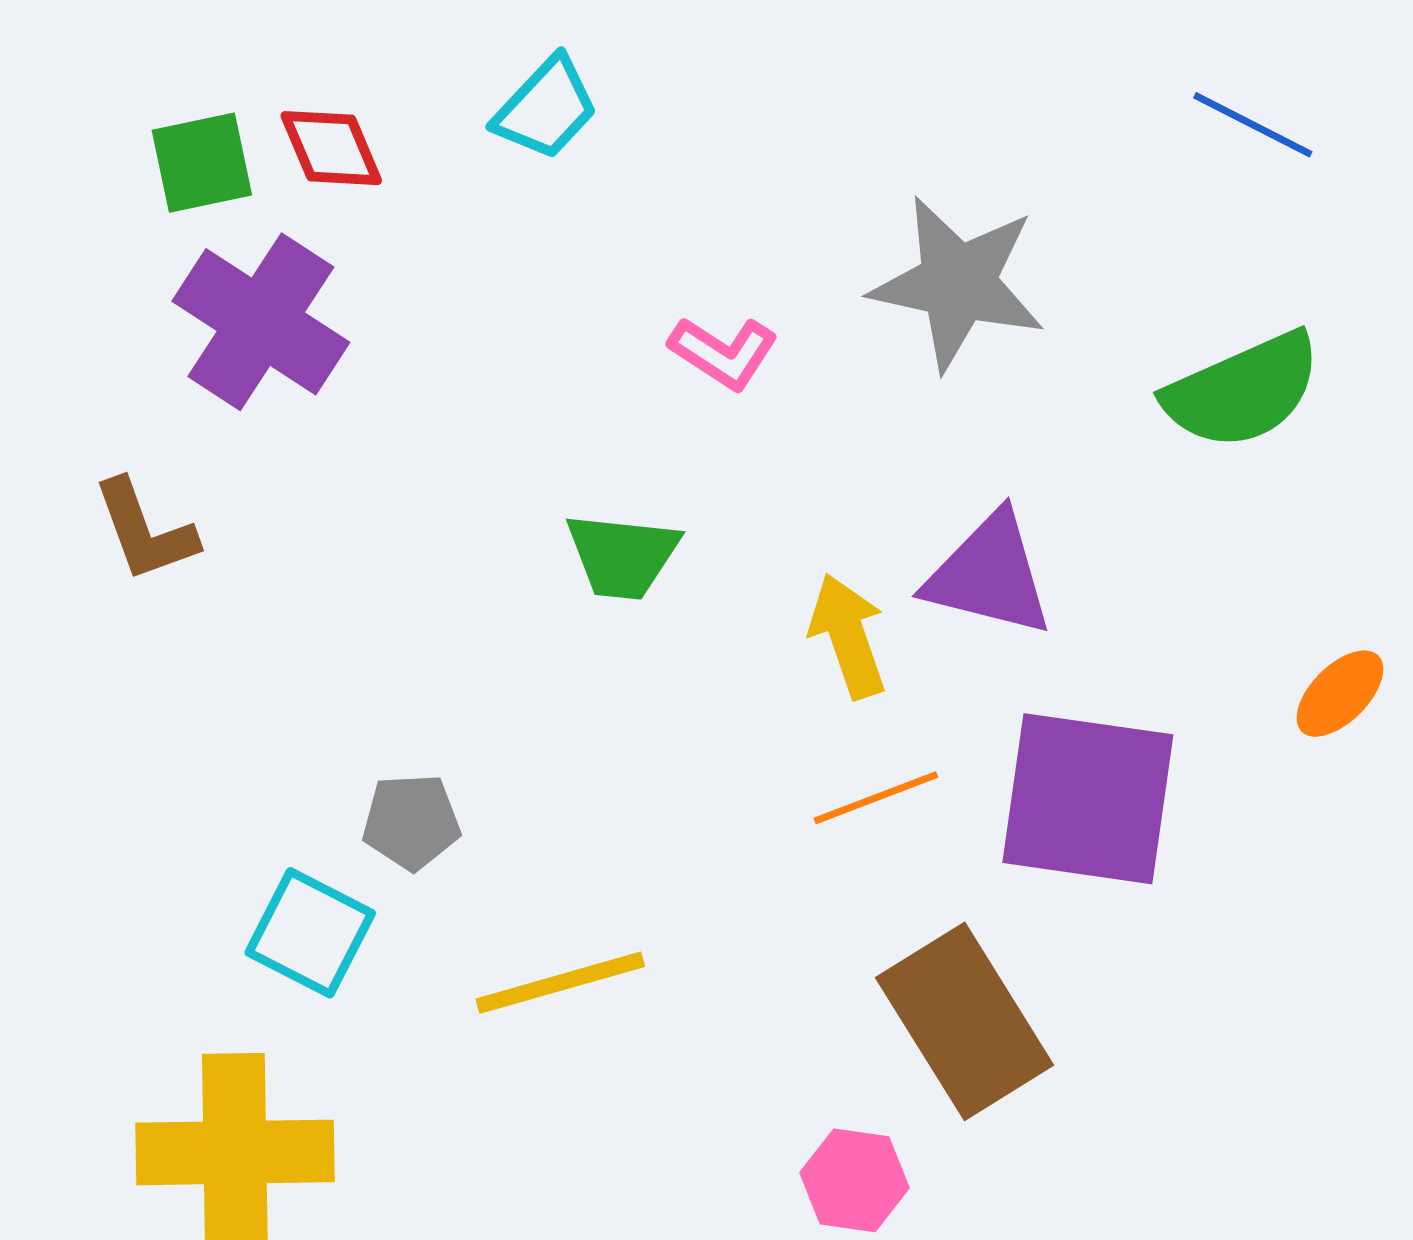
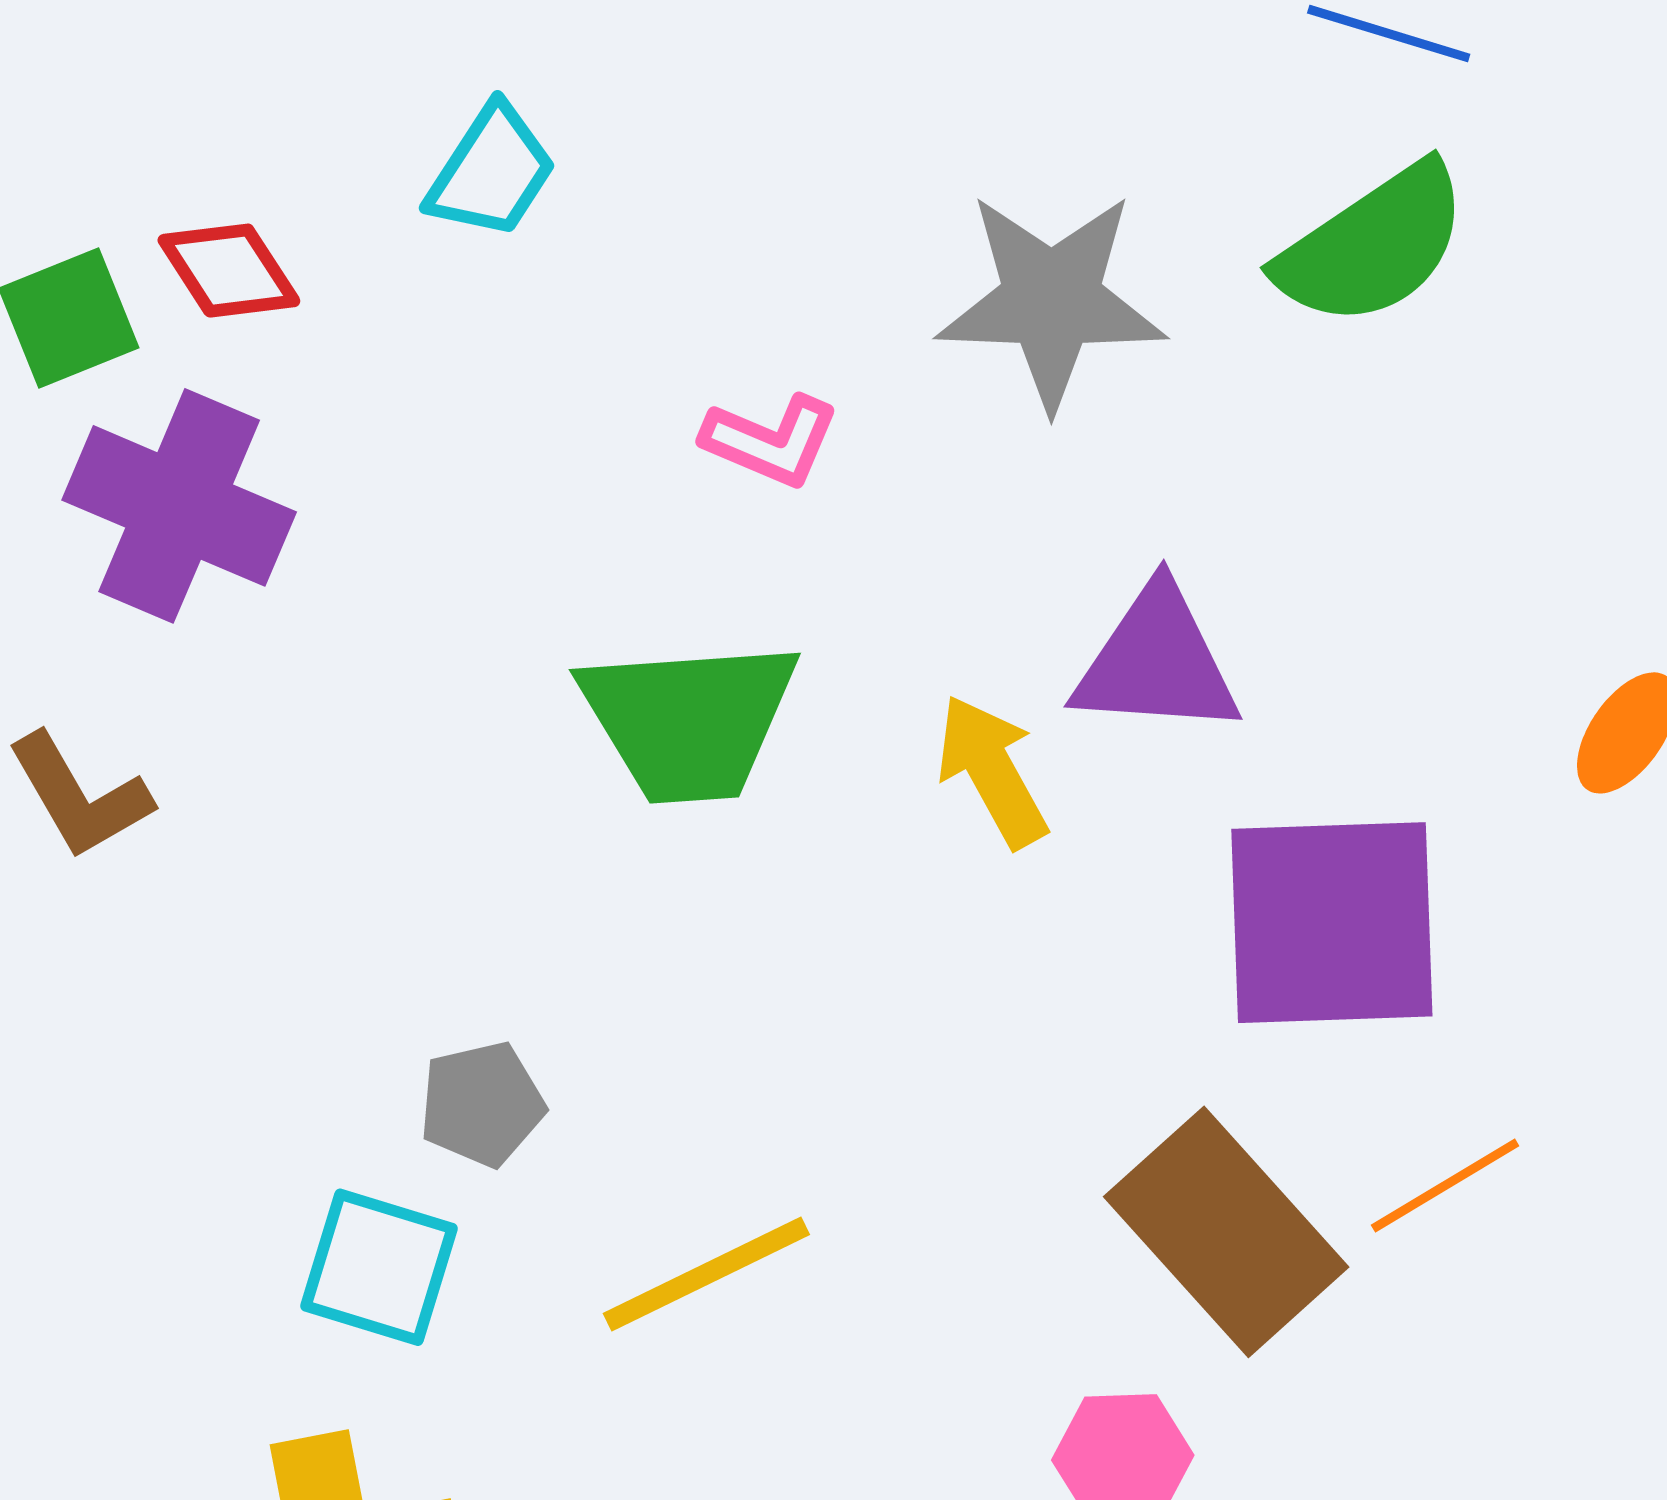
green semicircle: (1243, 391) -> (1373, 245), moved
green trapezoid: (622, 556) -> (689, 720), size x1.5
orange line: (876, 798) -> (1445, 1186), moved

